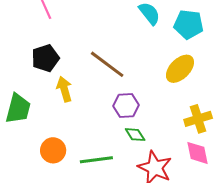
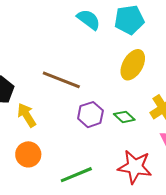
green diamond: (135, 135) -> (124, 117), moved
orange circle: (53, 150) -> (28, 154), moved

